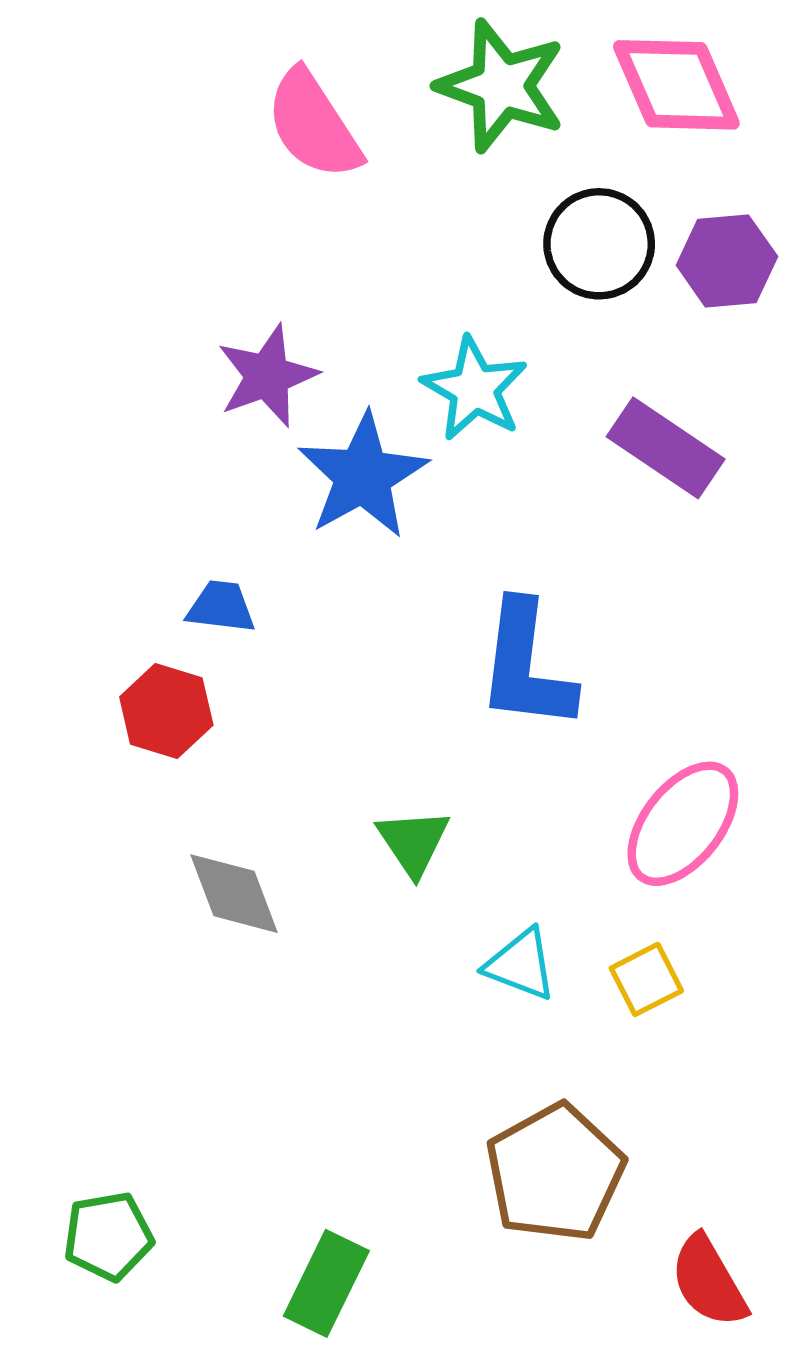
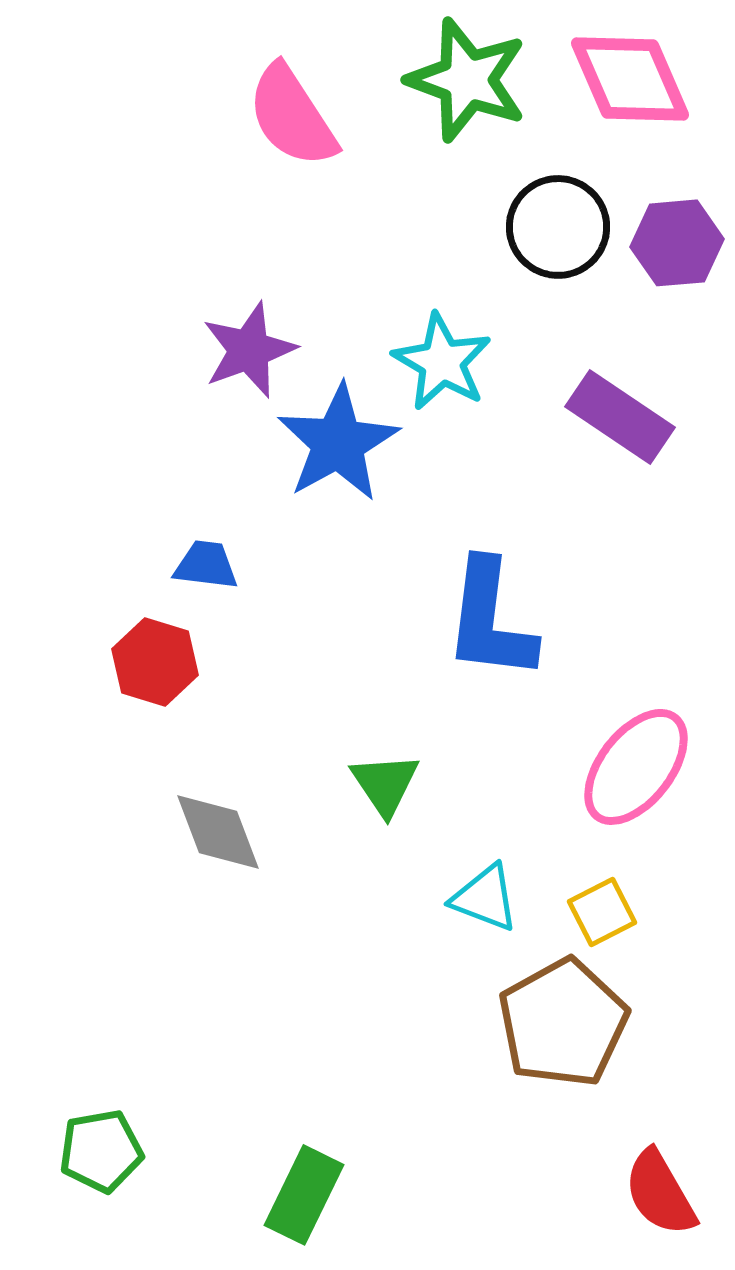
brown pentagon: (555, 1173) -> (563, 1023), moved

